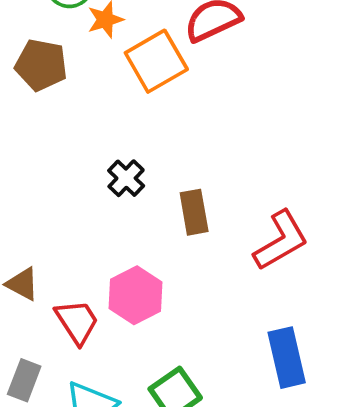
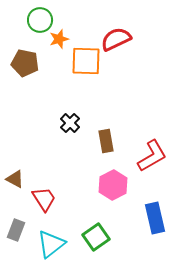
orange square: (156, 61) -> (86, 61), turned 32
pink hexagon: (136, 295) -> (113, 185), moved

